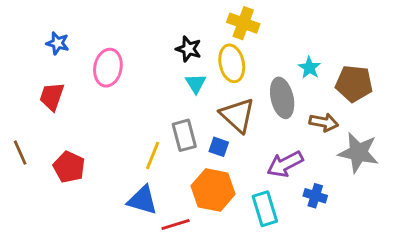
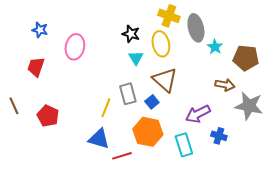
gray ellipse: (282, 98) -> (196, 28), moved
blue square: (219, 147) -> (152, 102), turned 32

